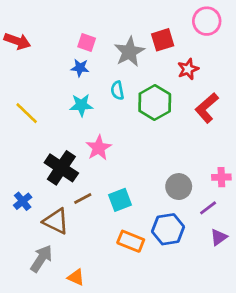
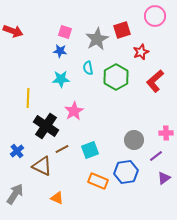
yellow line: (27, 113) -> (28, 98), moved, turned 48
gray arrow: (41, 259) -> (15, 194), moved
orange triangle: (76, 277) -> (57, 198), moved

